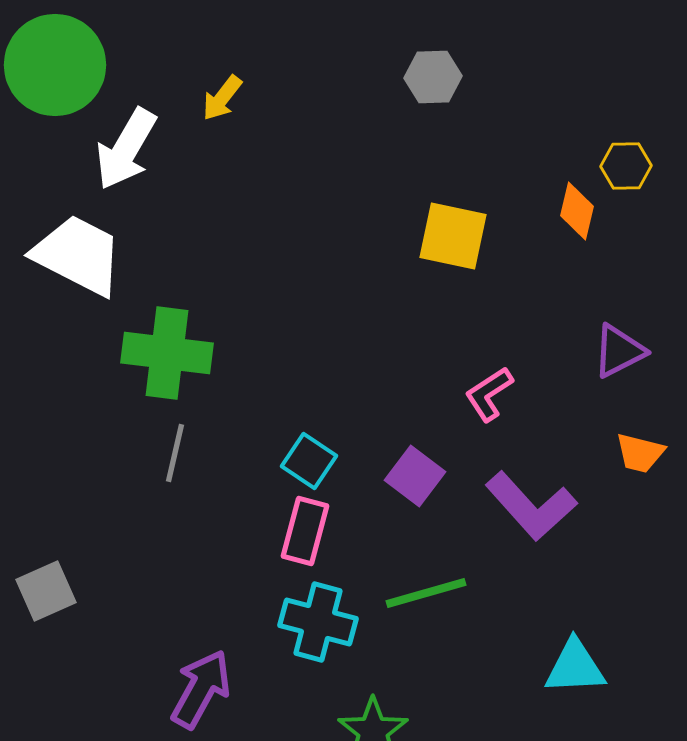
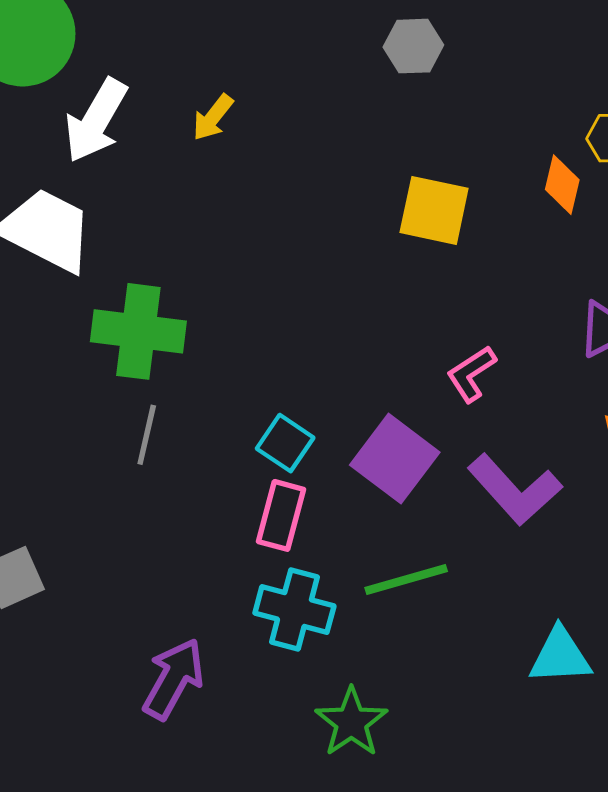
yellow arrow: (222, 98) -> (213, 117), moved
purple square: (415, 476) -> (395, 459), size x1.4

